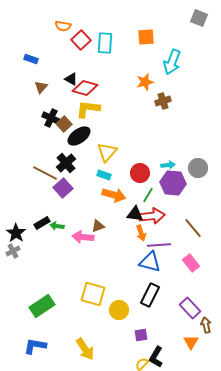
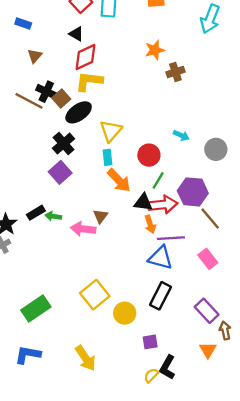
cyan arrow: (172, 62) -> (210, 19), moved
black triangle: (71, 79) -> (76, 34), moved
red diamond: (85, 88) -> (85, 57), turned -40
cyan arrow: (168, 165) -> (181, 135), moved, turned 32
brown line: (45, 173) -> (29, 101), moved
cyan rectangle: (104, 175) -> (107, 157), turned 64
purple hexagon: (173, 183) -> (193, 192), moved
orange arrow: (114, 195) -> (119, 180), turned 30
brown triangle: (98, 226) -> (100, 216), turned -32
yellow square: (93, 294) -> (95, 295), turned 35

